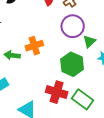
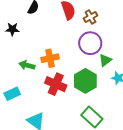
red cross: (57, 92) -> (56, 84), moved

